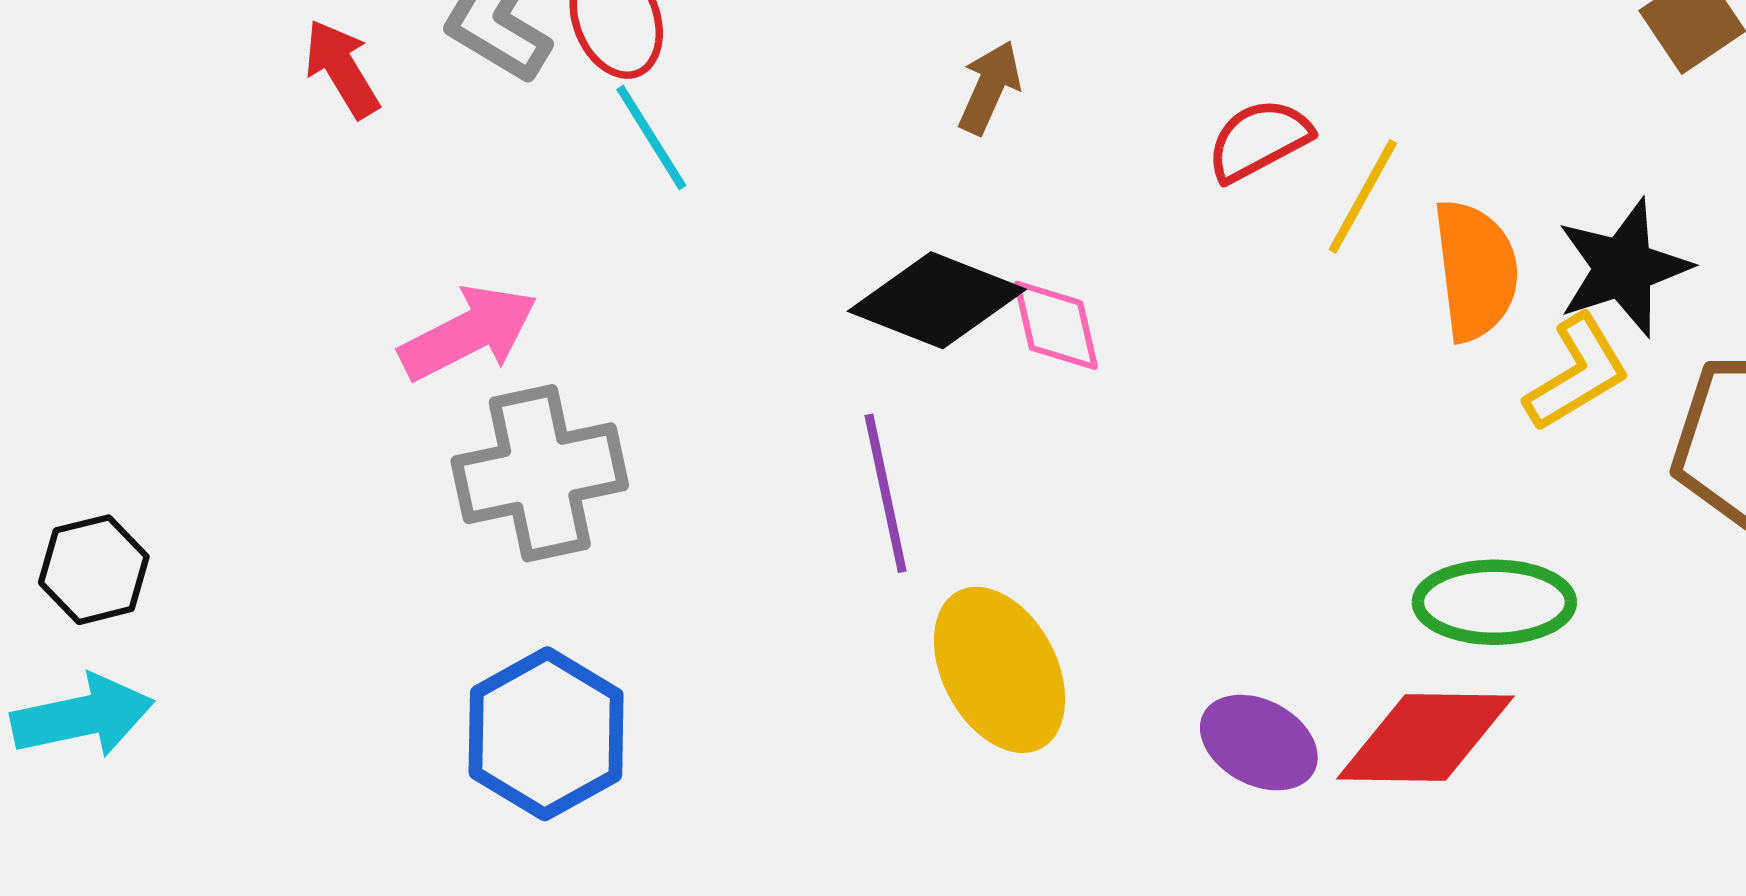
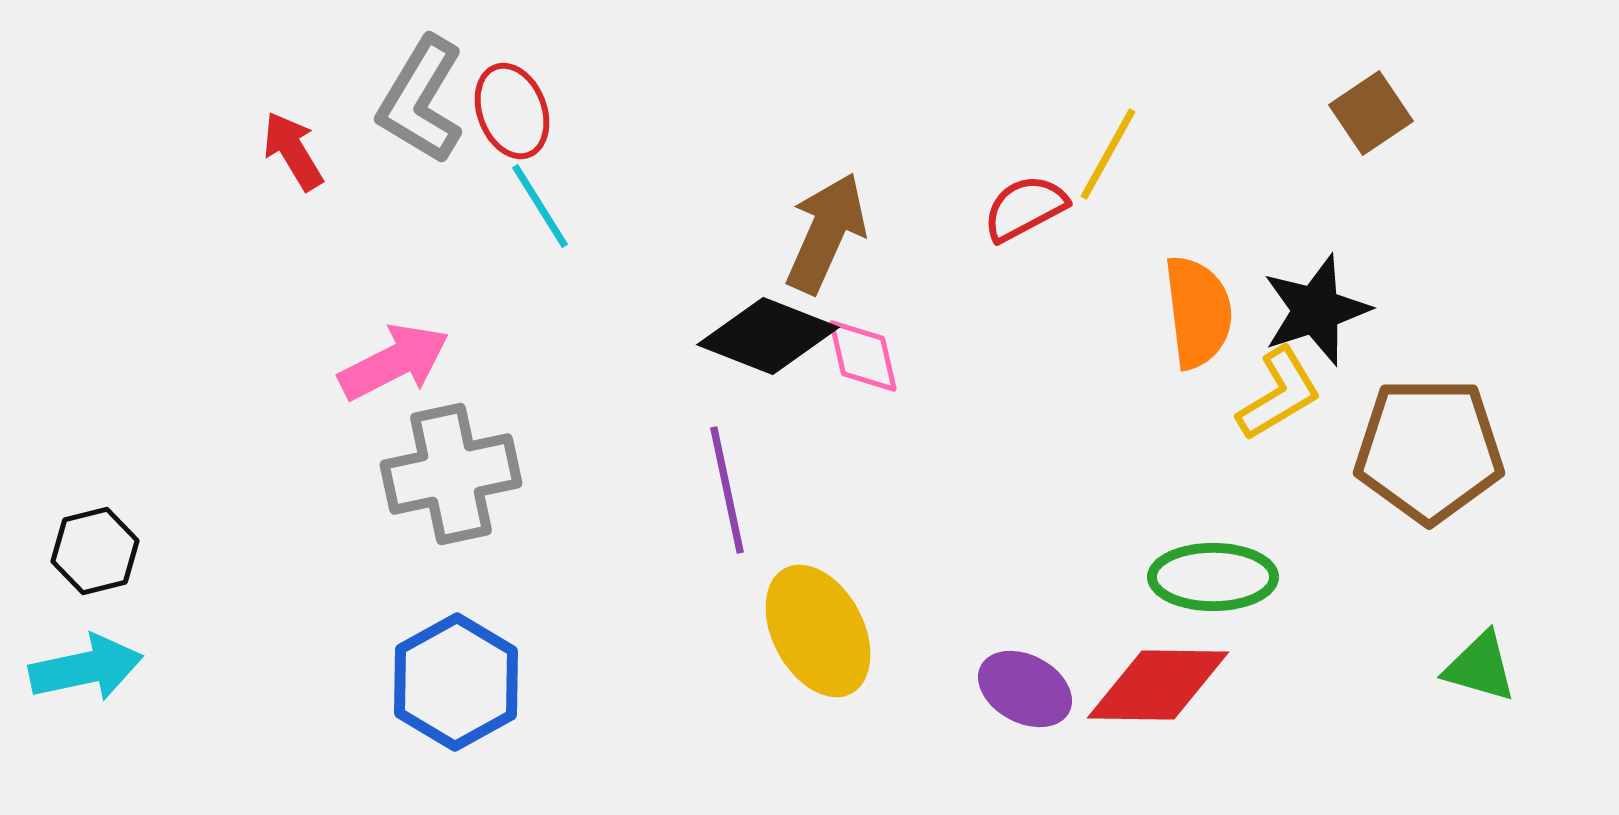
brown arrow: (990, 87) -> (826, 233), moved, size x1.6
yellow line: (1363, 196) -> (1108, 154), moved

